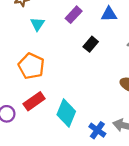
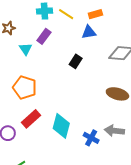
purple rectangle: (74, 15) -> (44, 36), moved

